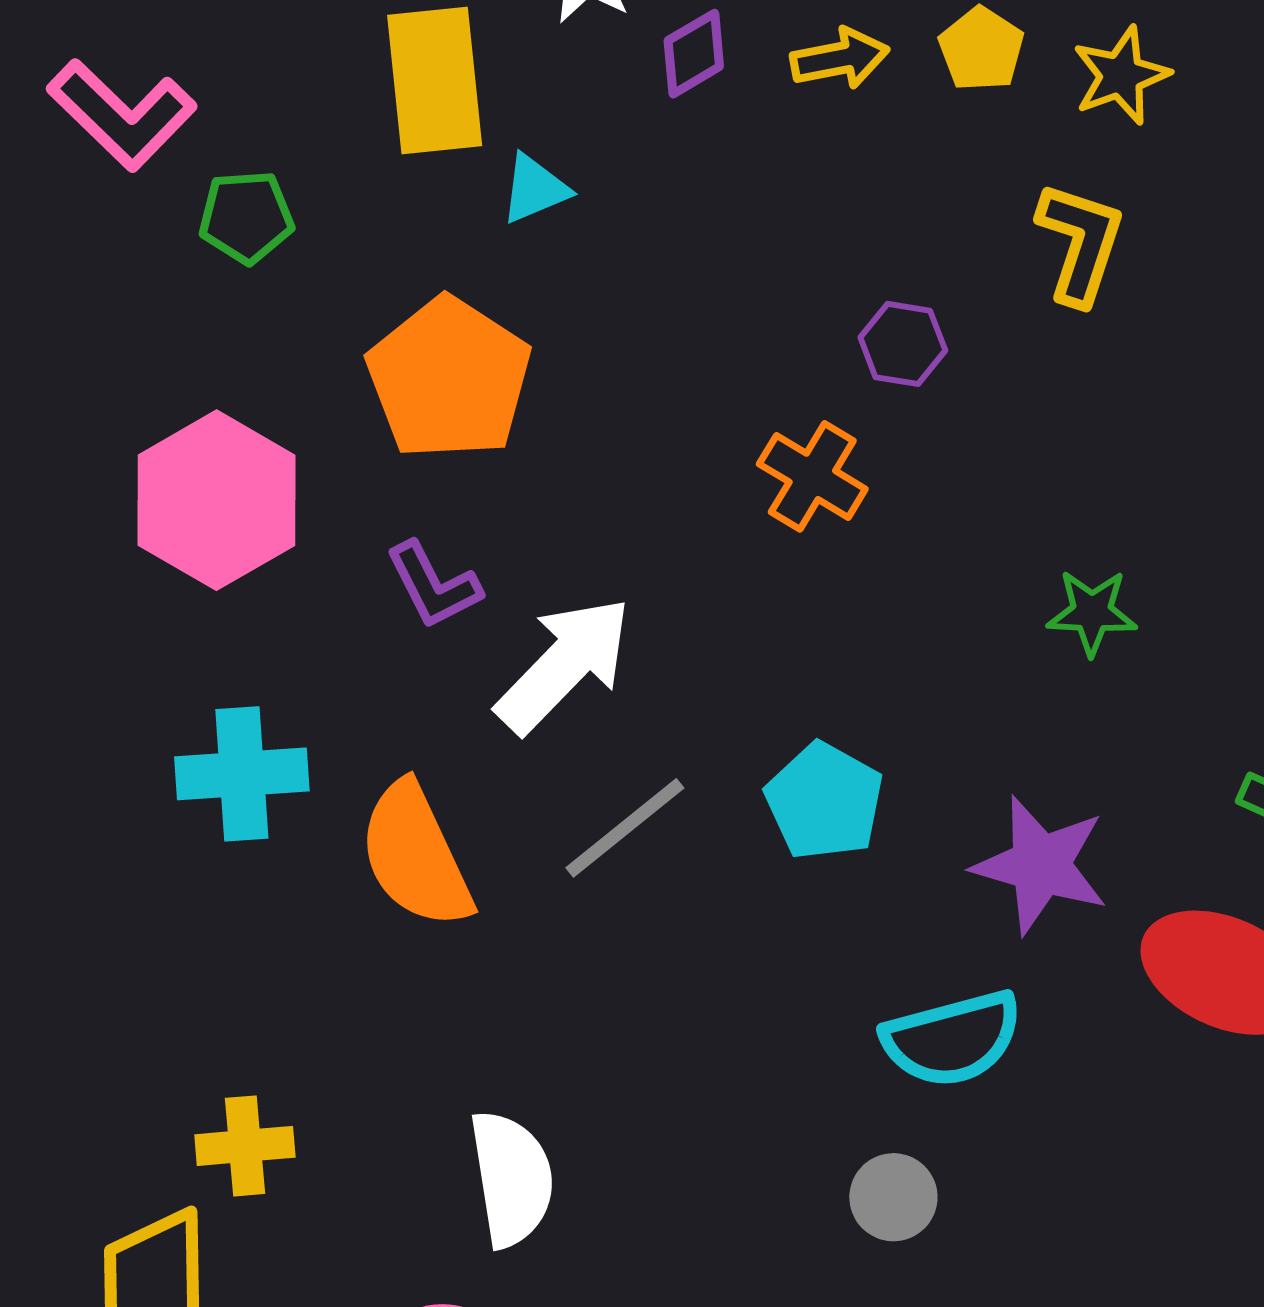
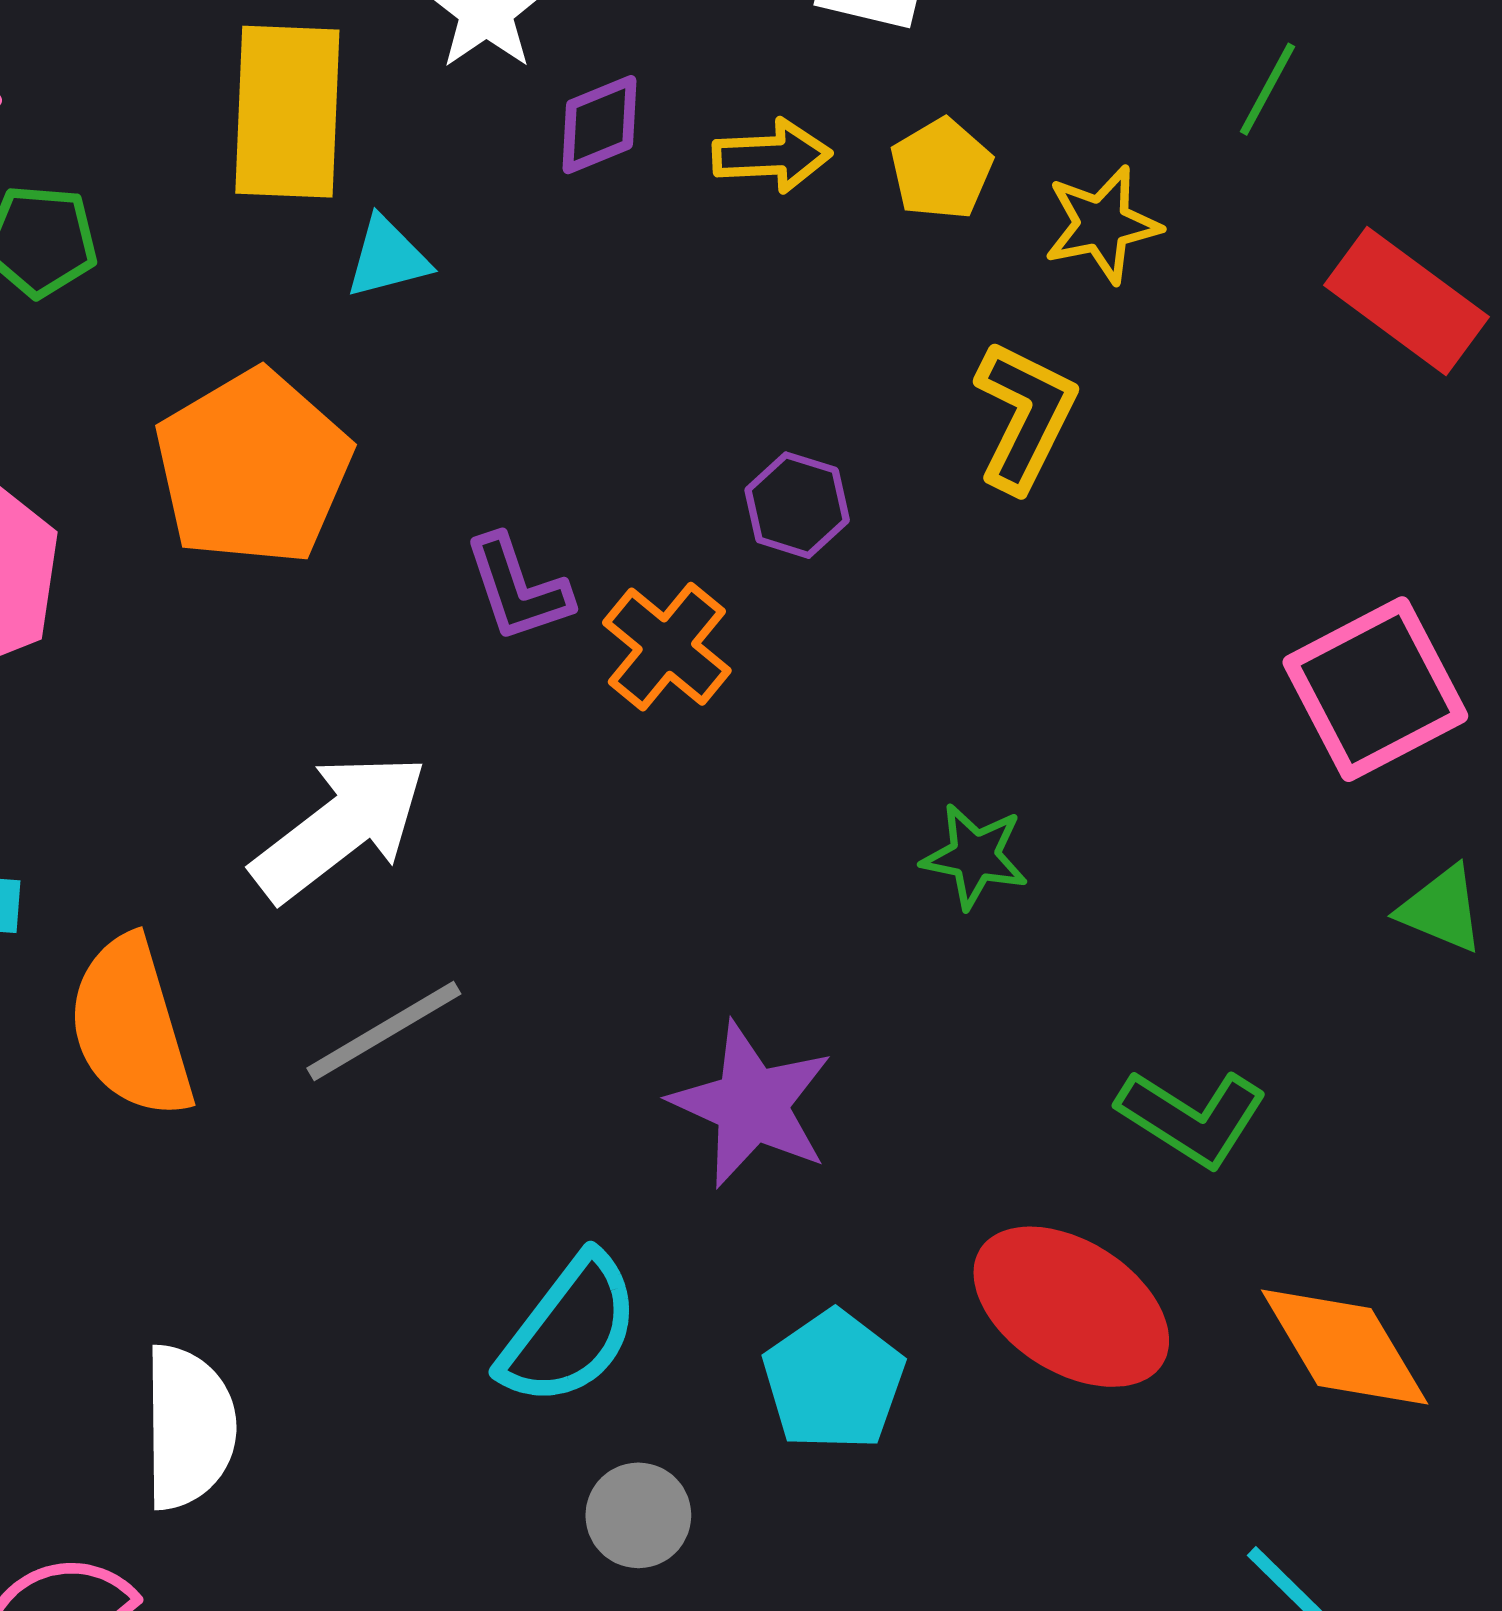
purple L-shape: (433, 585) -> (518, 588), moved
cyan pentagon: (824, 801) -> (834, 1380), moved
purple star: (1041, 865) -> (752, 1105), moved
cyan semicircle: (952, 1039) -> (570, 1330), moved, turned -46

